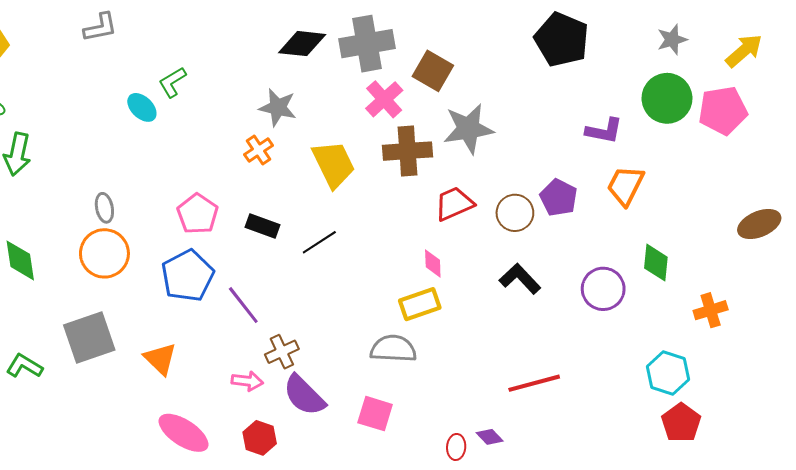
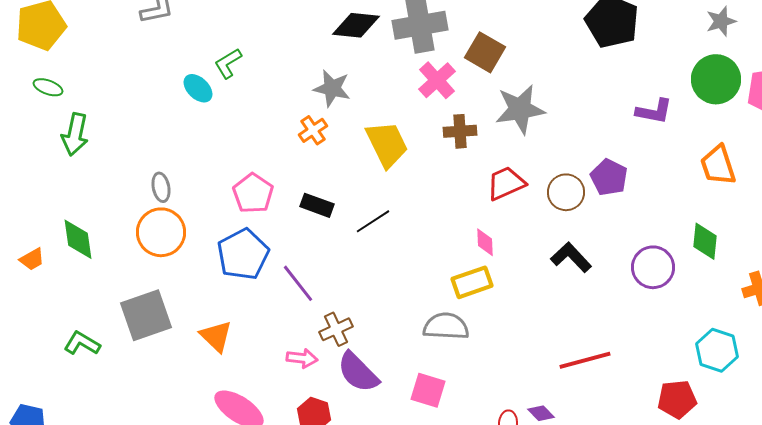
brown cross: (408, 151) -> (460, 131), size x0.7
orange trapezoid: (625, 185) -> (718, 165), moved, turned -45
red pentagon: (681, 423) -> (677, 399), moved, turned 30

